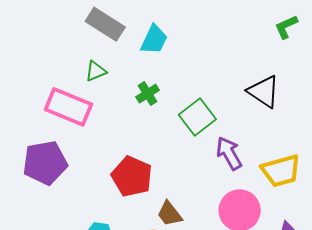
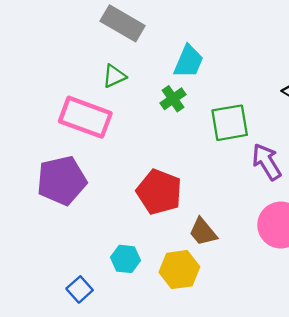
cyan trapezoid: (154, 40) -> (189, 61), moved
green square: (197, 117) -> (230, 123), turned 30

